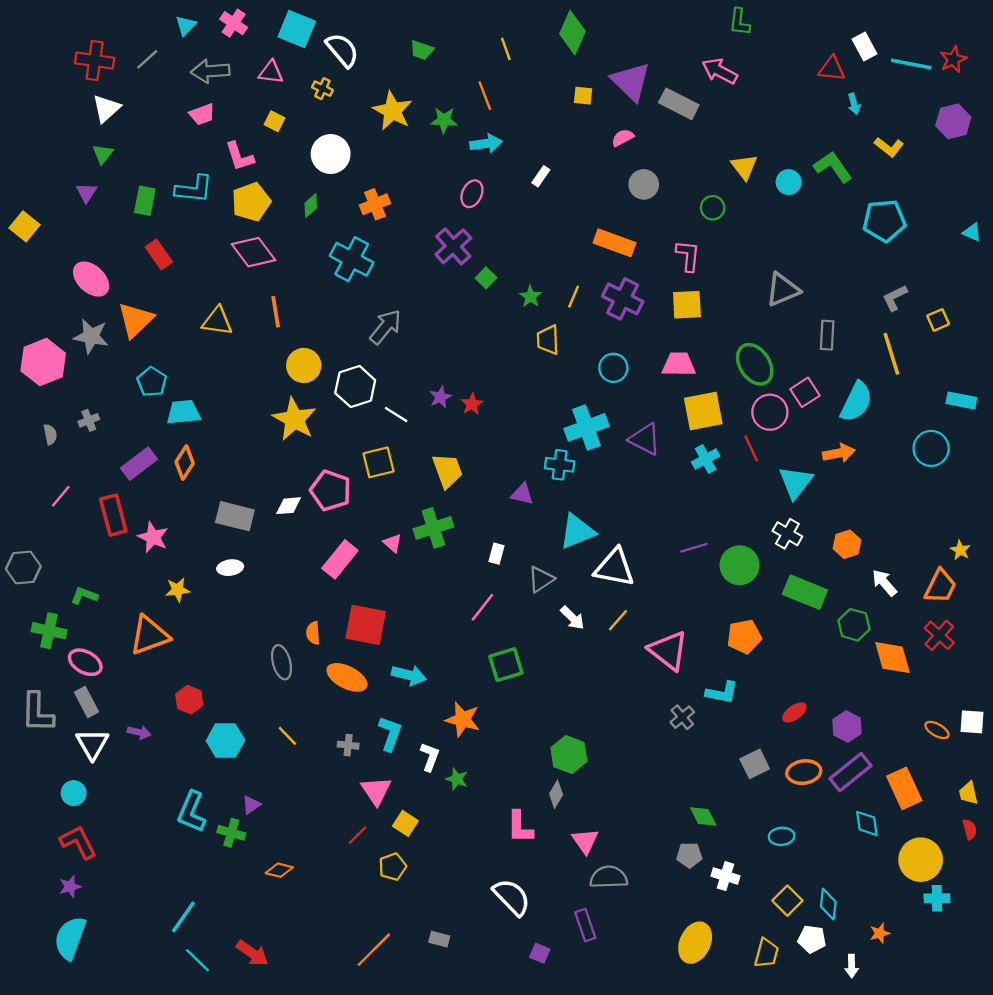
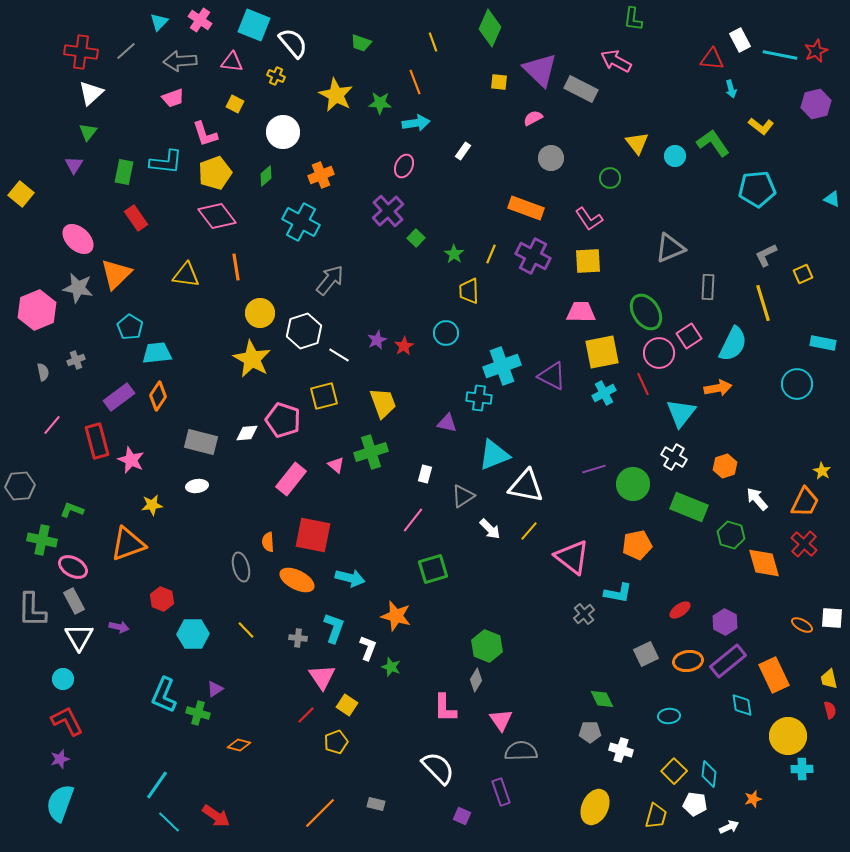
pink L-shape: (688, 256) -> (589, 219), turned 140
cyan circle: (613, 368) -> (446, 333), moved
white arrow: (852, 966) -> (729, 827), turned -114

